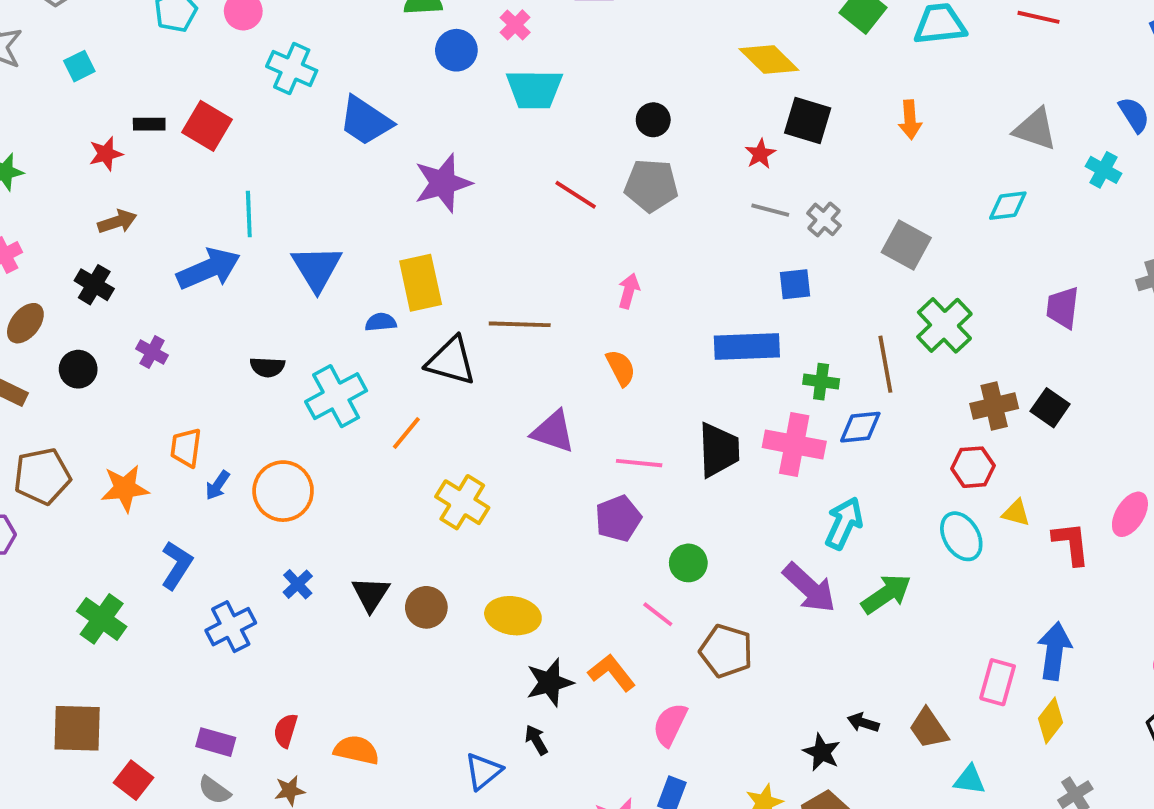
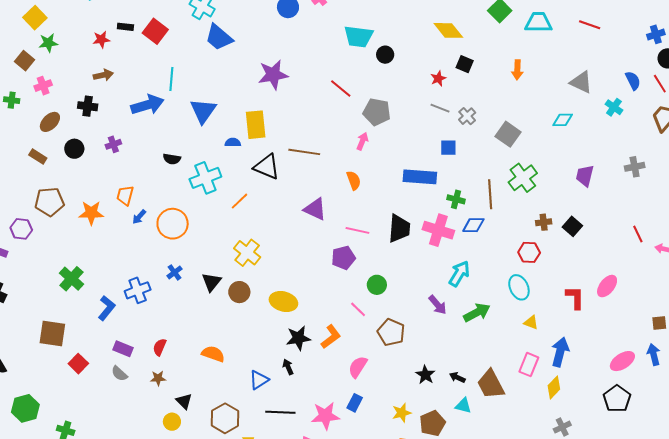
cyan trapezoid: (534, 89) -> (358, 37), moved
black square: (808, 120) -> (465, 64), size x0.7
blue trapezoid: (365, 121) -> (219, 37), moved
gray pentagon: (651, 185) -> (377, 112), moved
black cross: (94, 285) -> (88, 106), turned -30
purple cross: (152, 352) -> (113, 144), turned 35
brown cross: (994, 406) -> (544, 222), size x0.7
yellow cross: (462, 502) -> (247, 253), moved
yellow triangle: (1016, 513) -> (531, 322), moved
blue L-shape: (177, 565) -> (107, 308), moved
purple arrow: (809, 588) -> (438, 305), size x0.7
orange L-shape: (612, 673) -> (331, 337), turned 85
brown trapezoid: (929, 728) -> (491, 384), size x1.4
orange semicircle: (356, 750) -> (213, 354), moved
black star: (822, 752) -> (425, 375), moved
cyan triangle: (970, 780) -> (463, 406), moved

